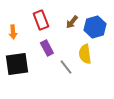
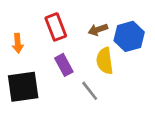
brown arrow: (72, 22) -> (98, 30), turned 32
yellow semicircle: (85, 54) -> (105, 61), moved

